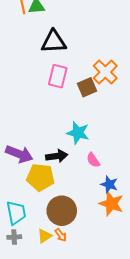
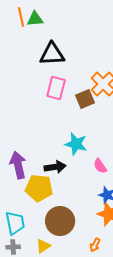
purple arrow: (19, 154) -> (18, 165), turned -124
pink semicircle: (93, 160) -> (100, 166), moved
orange arrow: (61, 235) -> (95, 245), moved, turned 64

